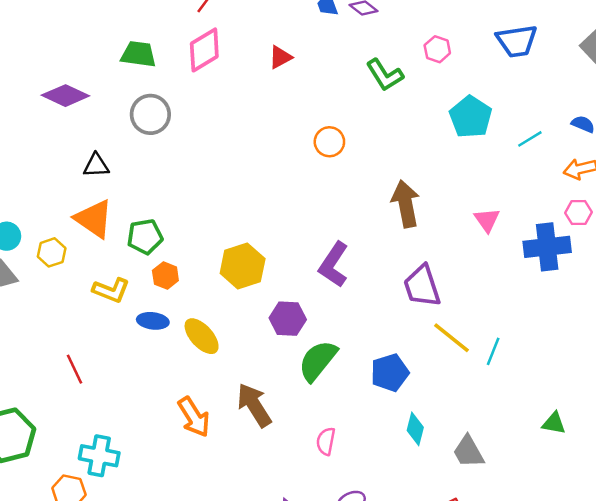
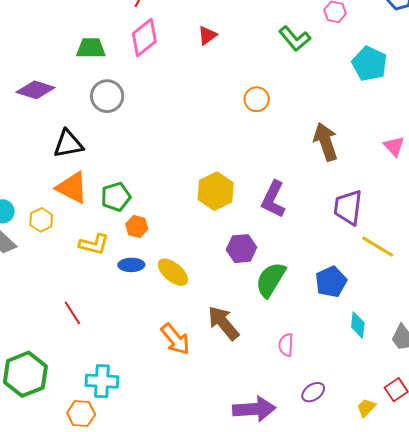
black triangle: (96, 165) -> (68, 144), size x1.4
yellow hexagon: (243, 266) -> (216, 191), moved
purple trapezoid: (422, 286) -> (348, 207), turned 33

